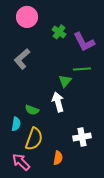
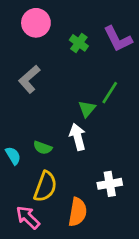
purple L-shape: (84, 42) -> (118, 39), moved
green line: (82, 69) -> (110, 93), turned -54
cyan semicircle: (16, 124) -> (13, 156), moved, turned -40
orange semicircle: (58, 158) -> (78, 212), size x1.5

